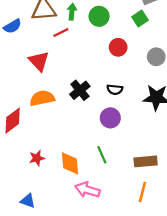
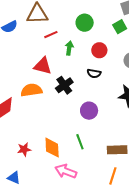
green arrow: (72, 12) -> (69, 48), moved
red triangle: (39, 61) -> (43, 66), moved, turned -36
black semicircle: (115, 90) -> (94, 73), moved
red star: (37, 158) -> (24, 149), moved

